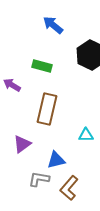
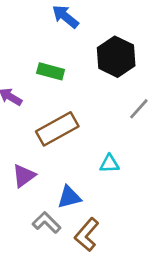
brown rectangle: (47, 109) -> (57, 129), turned 48
gray L-shape: (39, 179) -> (47, 223), turned 35

